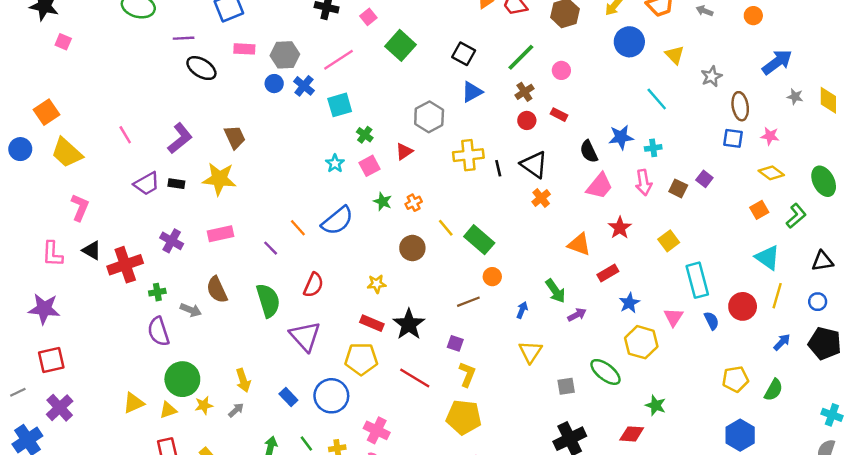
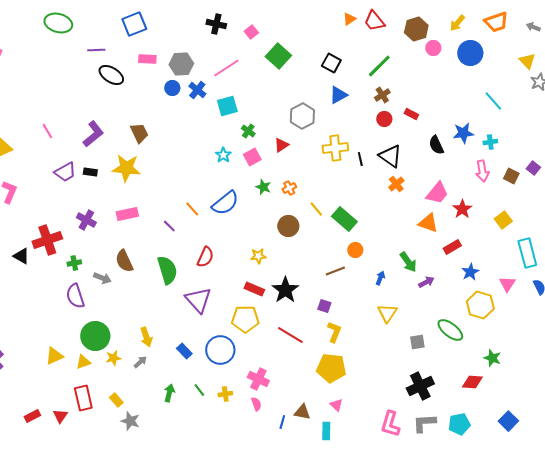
yellow triangle: (675, 55) -> (527, 61), moved
pink circle: (561, 70) -> (433, 48), moved
pink trapezoid: (600, 186) -> (437, 193), moved
black triangle: (92, 250) -> (21, 256), moved

